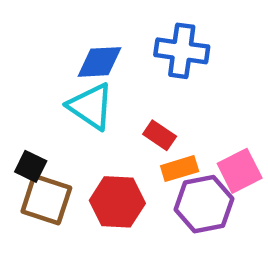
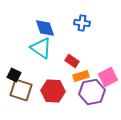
blue cross: (182, 51) -> (82, 23), size x0.7
blue diamond: (100, 62) -> (45, 28), turned 75

